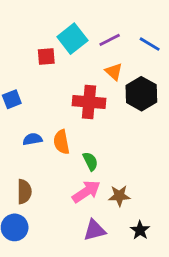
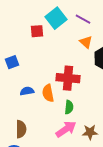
purple line: (110, 40) -> (83, 19), turned 56
red cross: (89, 102) -> (68, 78), moved
green semicircle: (90, 161) -> (69, 107), turned 32

